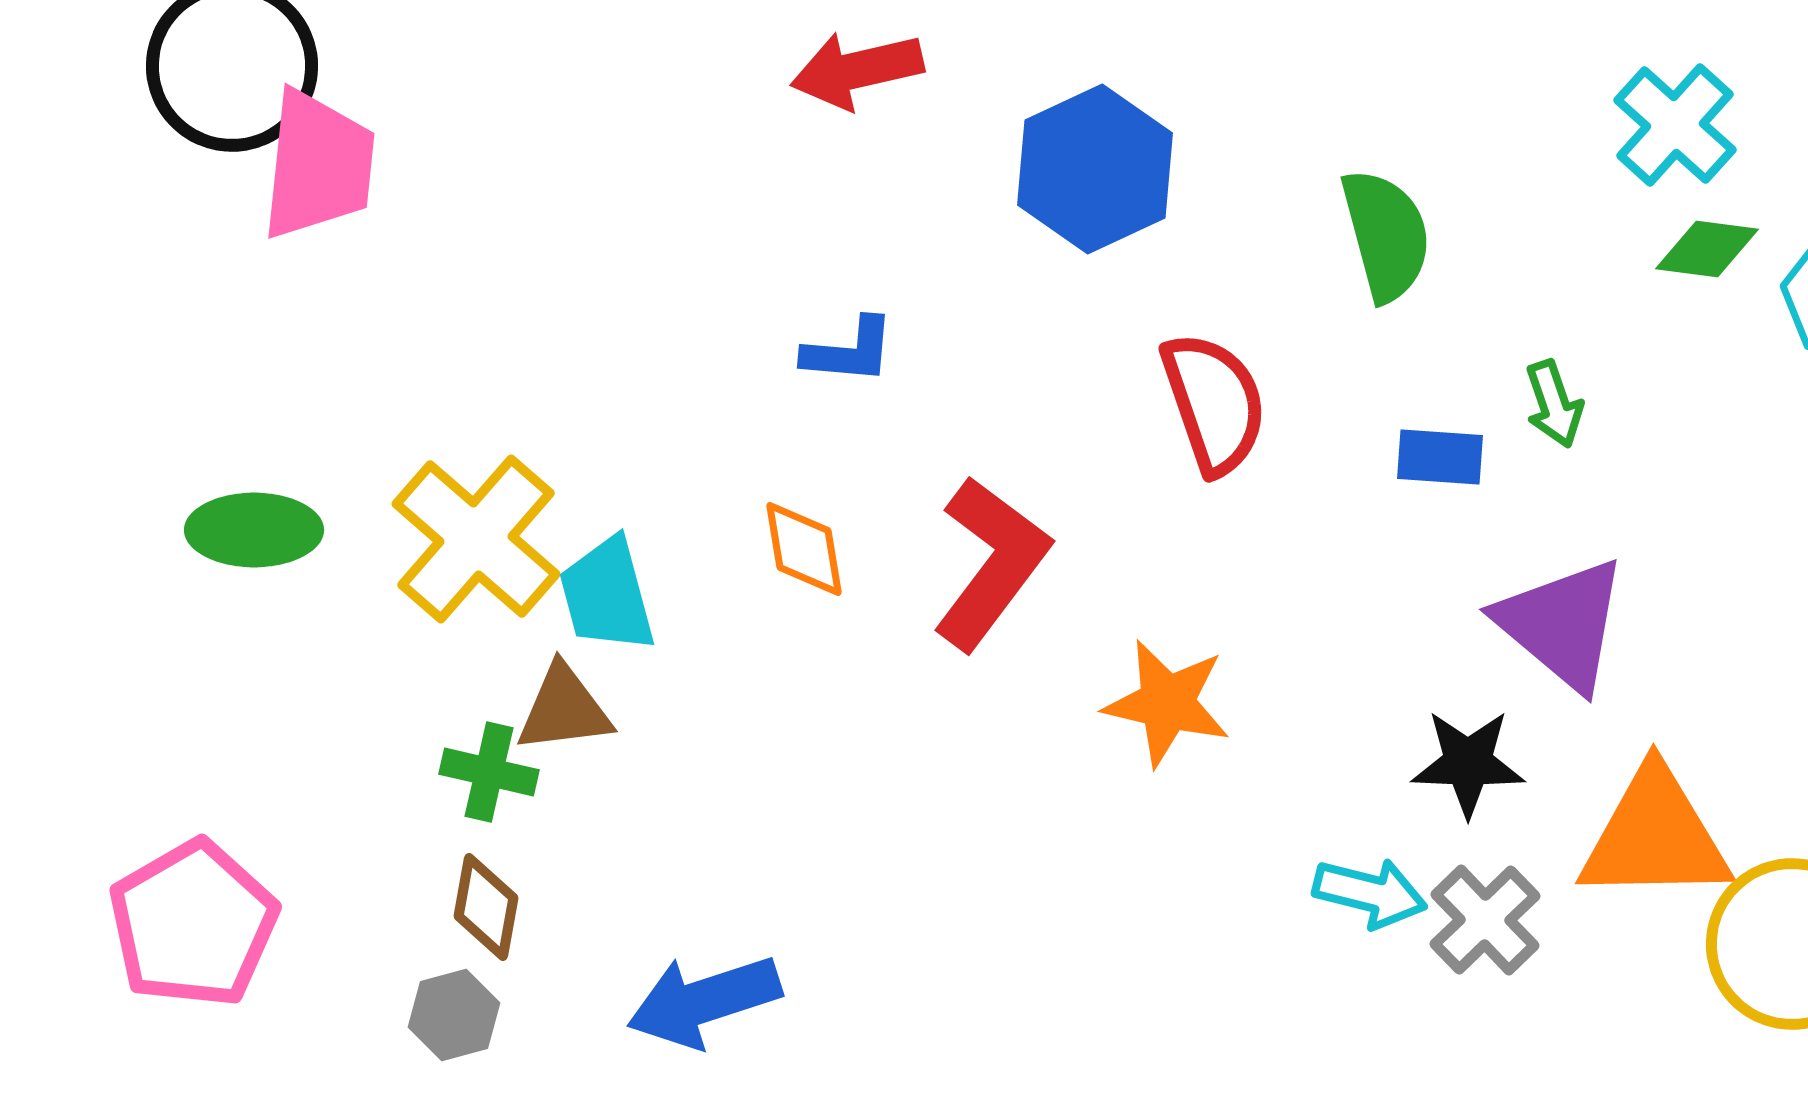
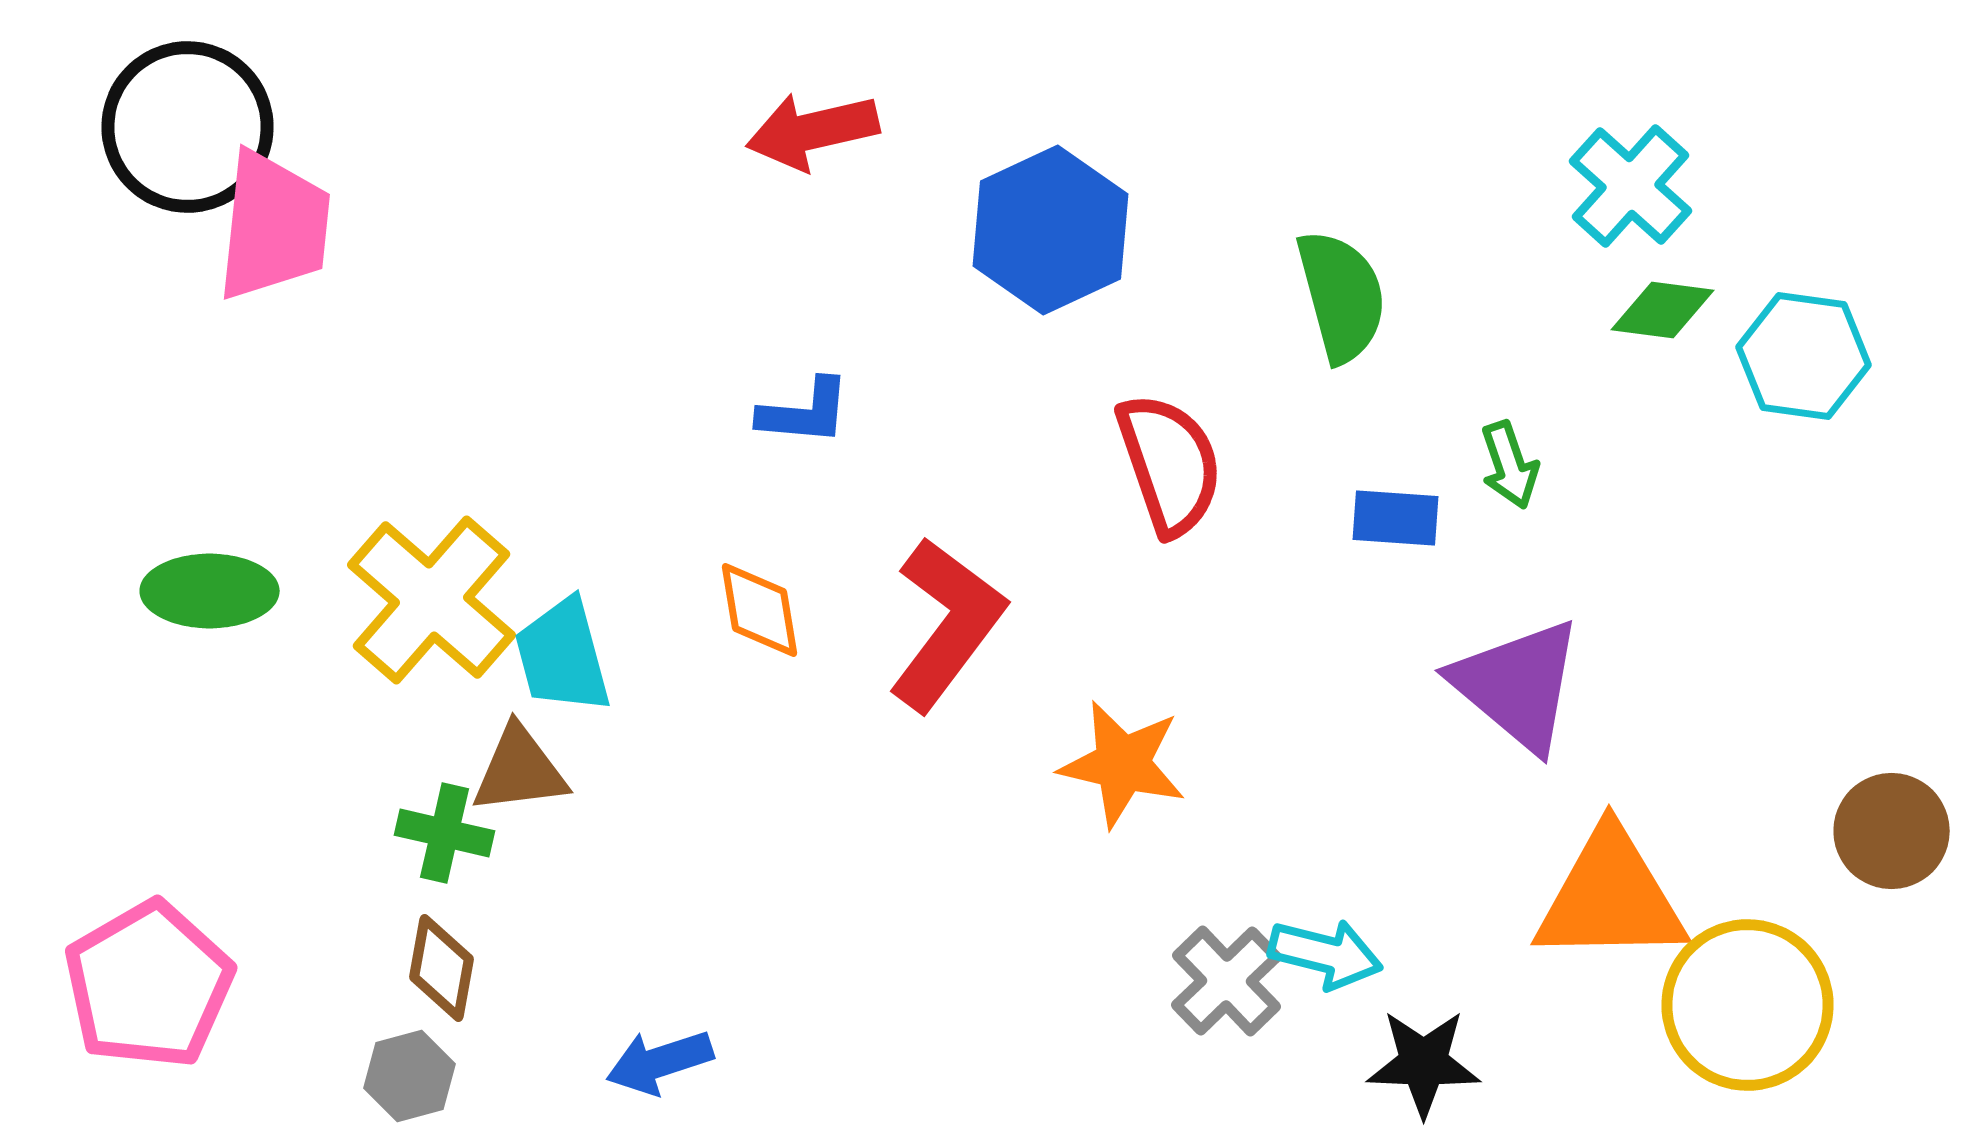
black star: (1468, 763) -> (1424, 1063), moved
gray cross: (1485, 920) -> (1226, 981), moved
blue arrow: (704, 1001) -> (660, 1062), size x0.7

